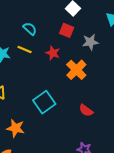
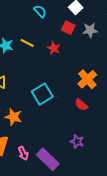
cyan semicircle: (30, 29) -> (40, 11), moved
gray star: (90, 42) -> (90, 30), moved
orange cross: (76, 70) -> (87, 79), moved

